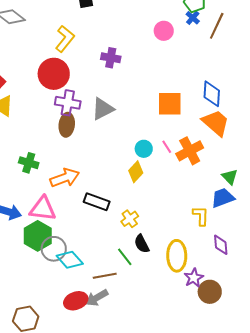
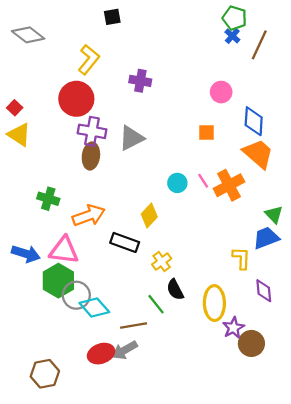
pink circle: (164, 31) -> (221, 92), moved
orange square: (170, 104) -> (207, 132), size x0.6
yellow diamond: (136, 172) -> (149, 216), moved

